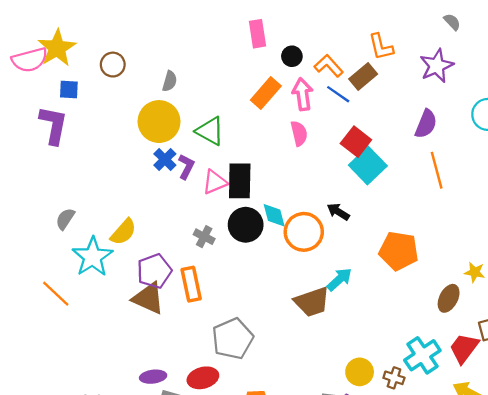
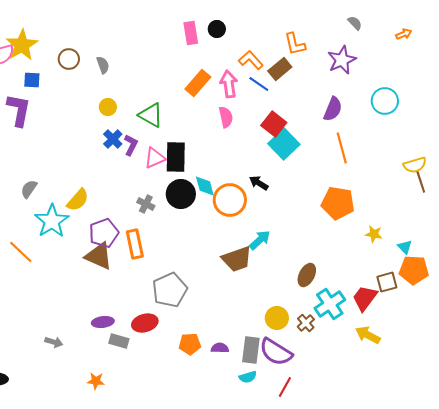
black circle: (292, 56) -> (217, 29), moved
gray semicircle: (170, 81) -> (103, 65), moved, turned -36
yellow circle: (159, 122) -> (108, 107), size x0.5
orange pentagon: (399, 251) -> (338, 203), moved
brown ellipse: (449, 298) -> (307, 275), moved
brown cross: (394, 378) -> (306, 323), turned 30

